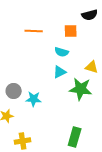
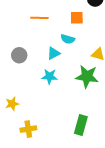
cyan triangle: (60, 72) -> (54, 53), moved
gray circle: (14, 91) -> (19, 55), moved
cyan star: (34, 99) -> (50, 76), moved

